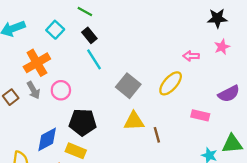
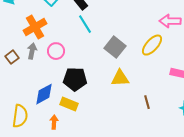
pink arrow: (191, 56) -> (170, 21), size x1.5
gray arrow: (33, 90) -> (32, 51), turned -140
brown line: (157, 135) -> (147, 102), moved

